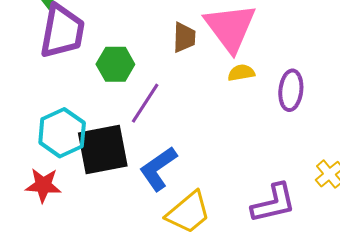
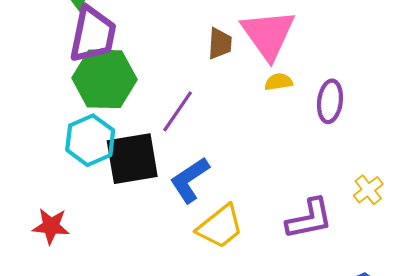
green hexagon: (115, 64) -> (105, 79), moved, size x1.6
red star: (43, 185) -> (51, 226), moved

